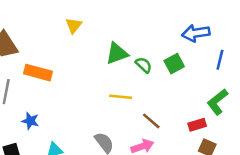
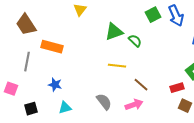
blue arrow: (196, 33) -> (176, 16), turned -105
green square: (174, 64) -> (153, 15), moved
blue star: (30, 121) -> (55, 85), moved

